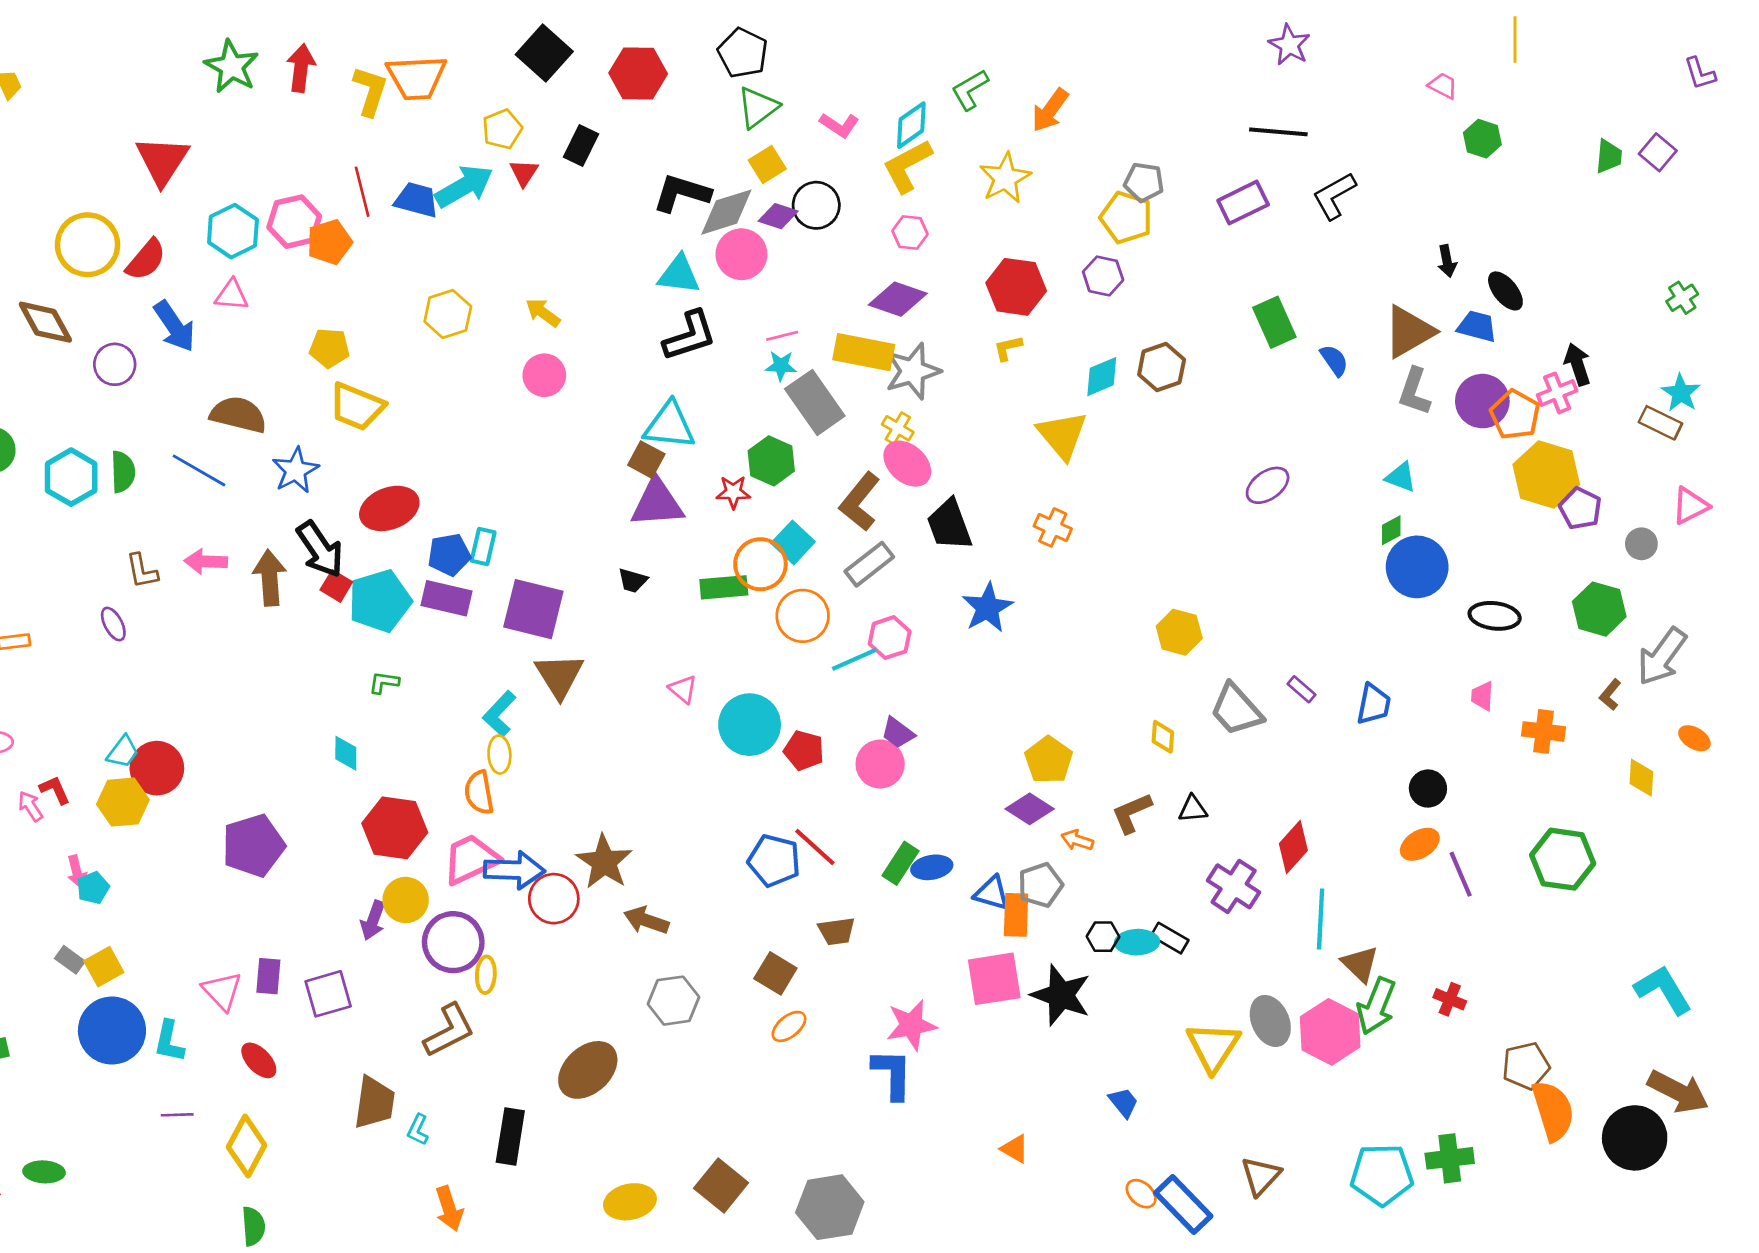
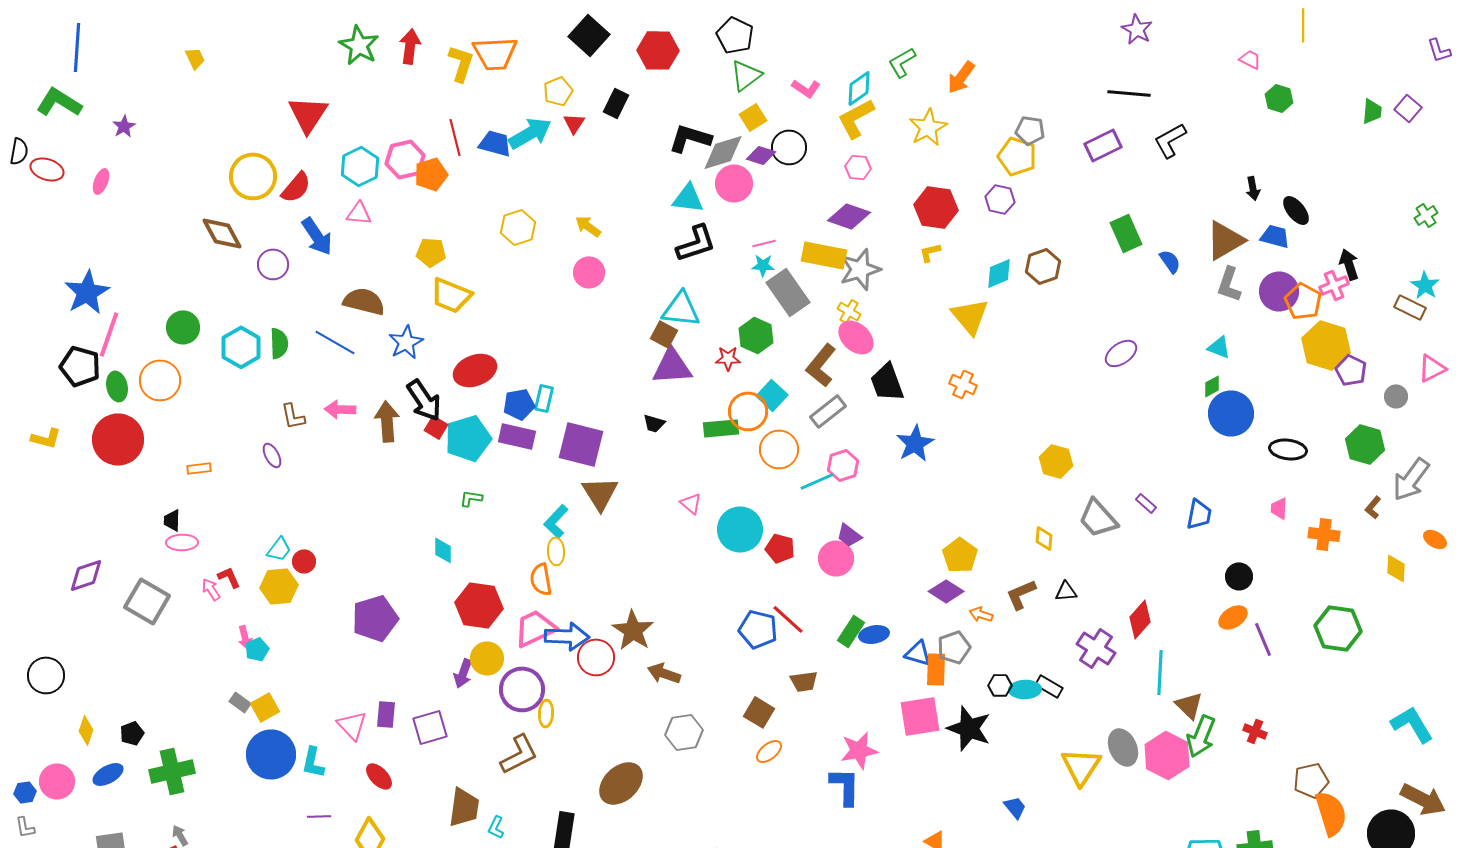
red circle: (157, 768) -> (304, 561), size x0.6

